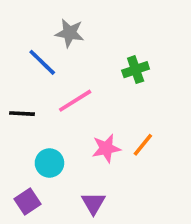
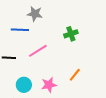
blue line: (42, 62) -> (20, 30), turned -42
pink star: (106, 148) -> (49, 85), moved

